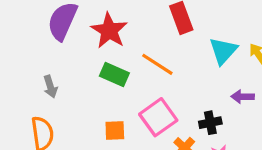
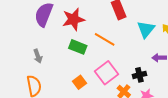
red star: (109, 31) -> (73, 19), turned 30
orange square: (115, 131) -> (79, 82), turned -32

